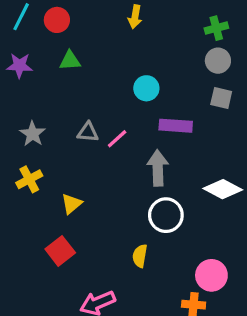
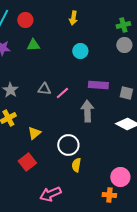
cyan circle: (146, 88) -> (80, 51), moved
gray square: (221, 98) -> (126, 93), moved
white circle: (166, 215) -> (68, 145), moved

